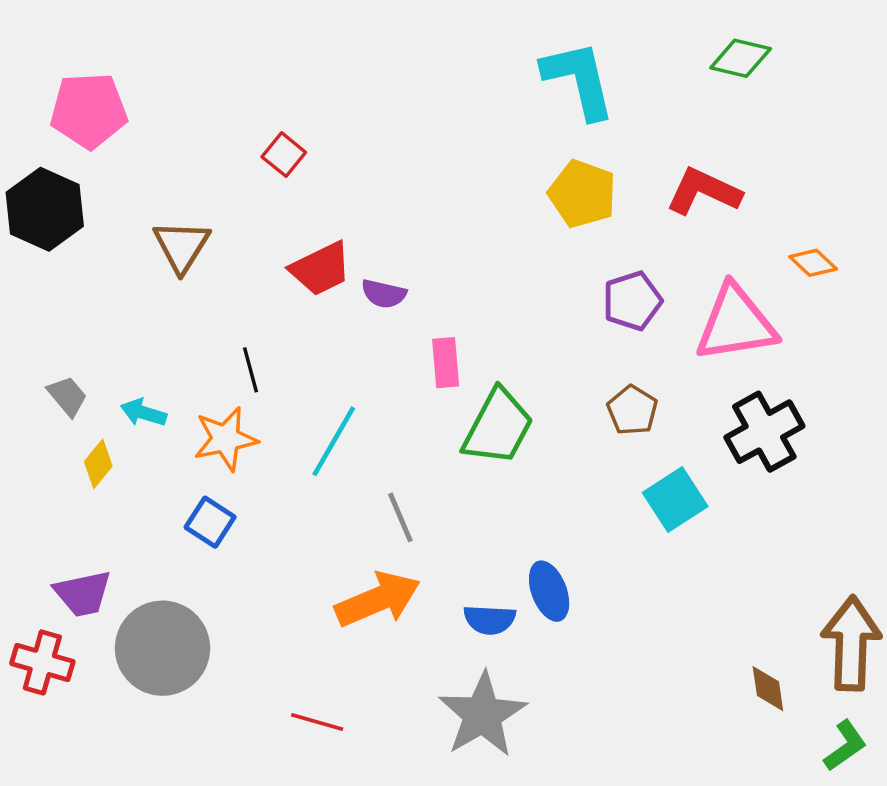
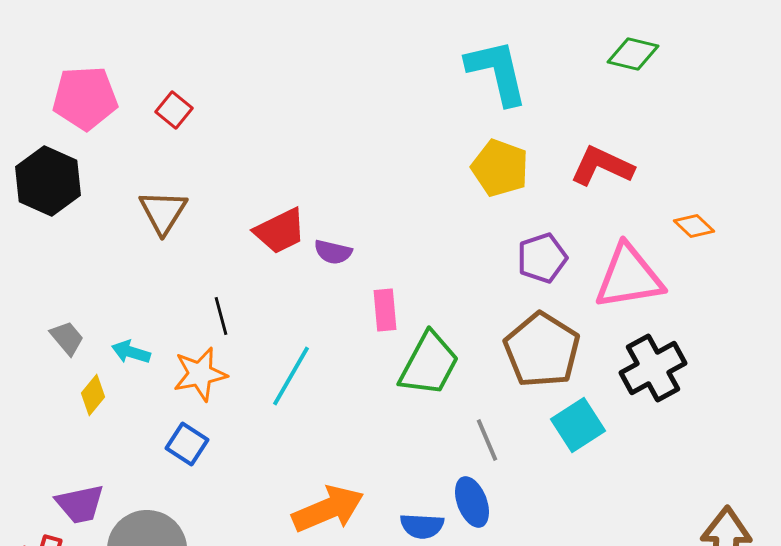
red square: (284, 155) -> (174, 110), moved
brown pentagon: (632, 410) -> (542, 350), size x1.8
gray line: (400, 517) -> (487, 440), moved

